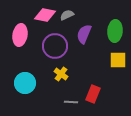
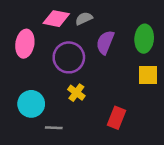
gray line: (71, 102) -> (54, 128), moved

